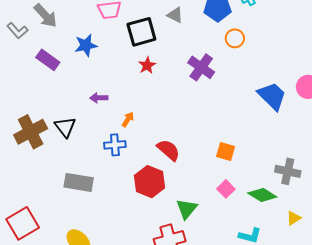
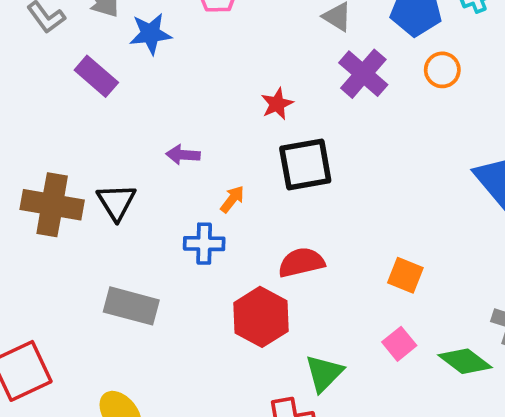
black square: (141, 32) -> (305, 164), moved
blue star: (86, 45) -> (150, 34), moved
purple cross: (201, 67) -> (363, 74), moved
brown cross: (31, 132) -> (52, 205), turned 32
red semicircle: (169, 150) -> (301, 262), turned -60

